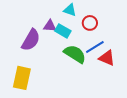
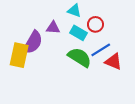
cyan rectangle: (63, 31) -> (78, 33), moved
yellow rectangle: (22, 78) -> (19, 55), moved

